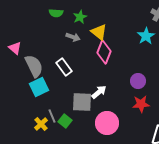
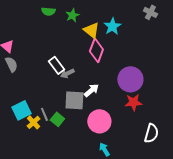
cyan star: (146, 36) -> (112, 26), moved
gray arrow: (73, 37) -> (67, 73), moved, turned 136
gray semicircle: (34, 66) -> (11, 64), moved, size x0.7
purple circle: (138, 81) -> (130, 79), size x1.6
cyan square: (39, 87) -> (21, 110), moved

